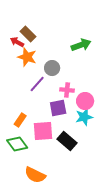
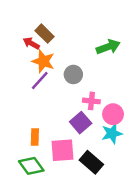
purple line: (37, 84) -> (40, 80), moved
purple square: (58, 108) -> (81, 123), turned -30
orange rectangle: (20, 120) -> (35, 137), turned -32

